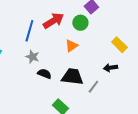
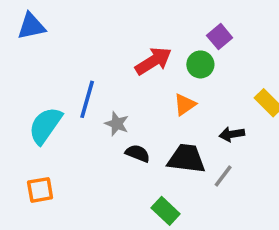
blue line: (29, 31) -> (87, 99), moved
black arrow: (110, 68) -> (232, 134), moved

